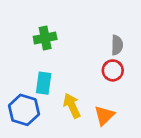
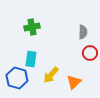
red circle: (113, 70) -> (90, 53), moved
yellow arrow: (72, 106) -> (51, 75), turned -114

